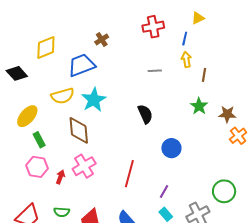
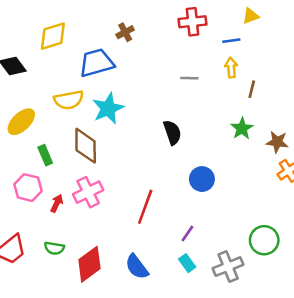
blue line: (185, 39) -> (231, 41), turned 64
green rectangle: (39, 140) -> (45, 155), moved

